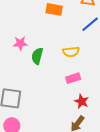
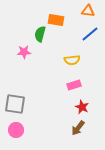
green semicircle: (37, 56) -> (40, 34), moved

